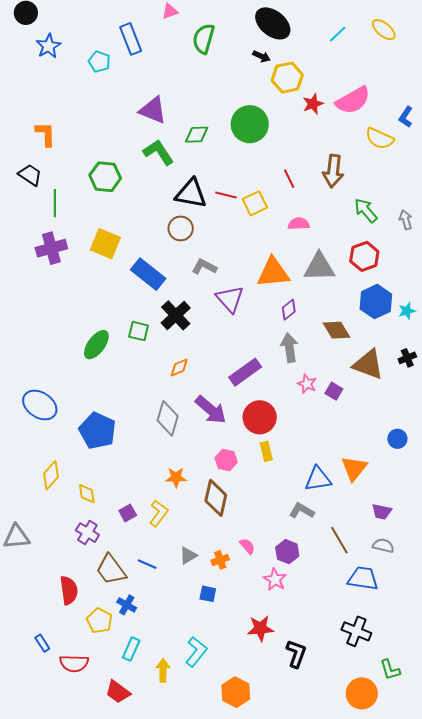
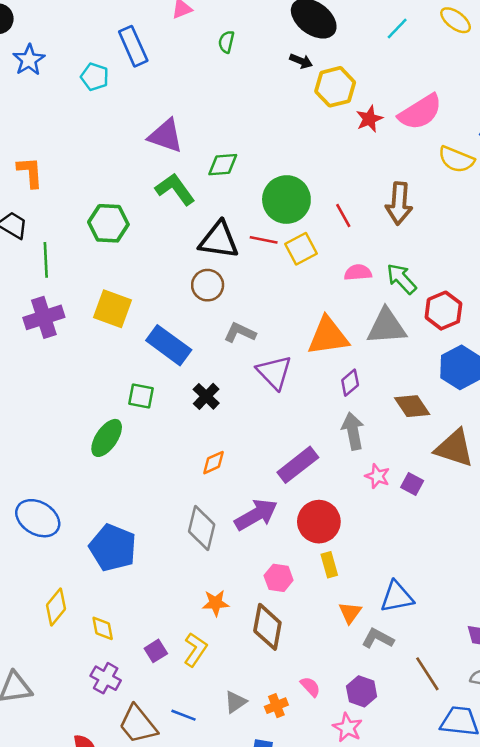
green semicircle: (204, 39) -> (226, 42), size x0.6
green circle: (250, 124) -> (286, 200), moved
green arrow: (366, 210) -> (402, 279), moved
black cross: (176, 315) -> (206, 396), size x0.7
green square: (139, 331) -> (141, 396), moved
purple arrow: (211, 410) -> (256, 515), turned -68
orange triangle: (354, 468) -> (350, 613), moved, size x0.7

